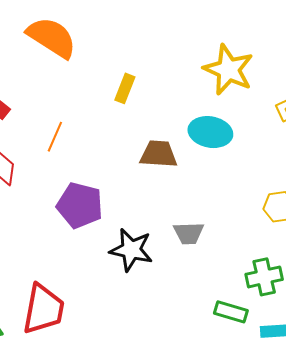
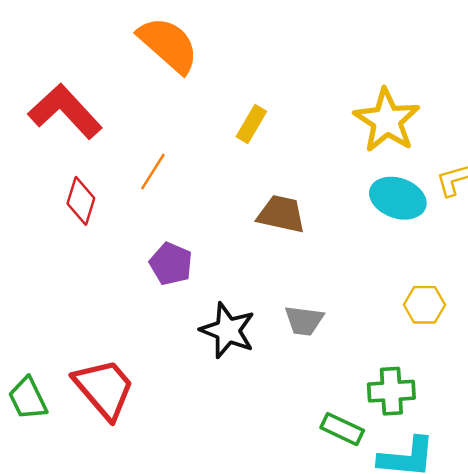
cyan ellipse: (210, 132) -> (398, 198), moved
purple pentagon: (80, 205) -> (171, 264), size x0.7
red trapezoid: (43, 309) -> (104, 389), turned -60

